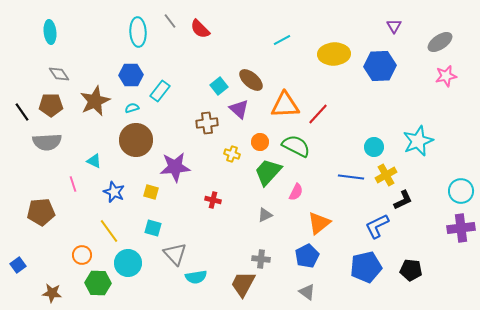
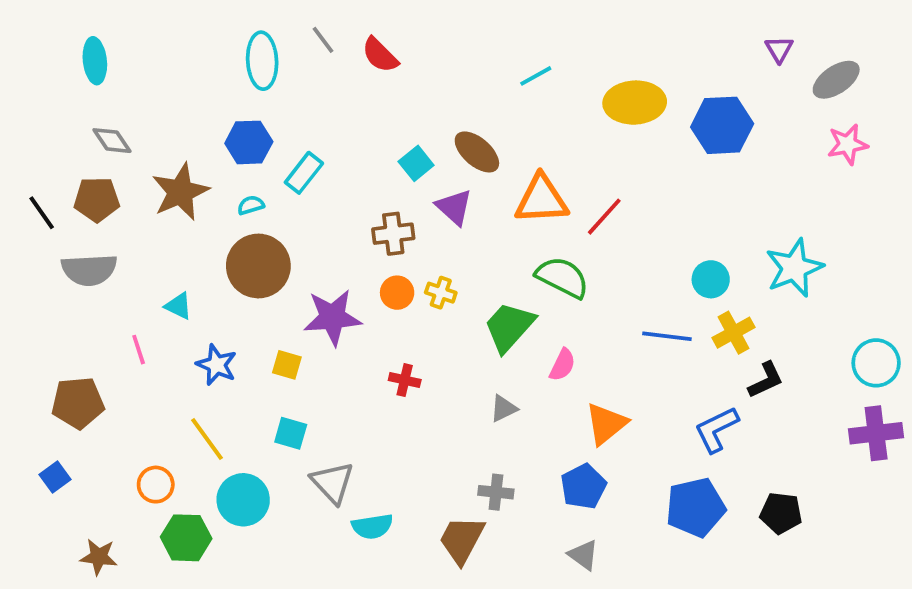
purple triangle: (394, 26) -> (779, 49), moved
orange circle: (260, 142) -> (397, 293), moved
blue square: (18, 265) -> (55, 477), moved

